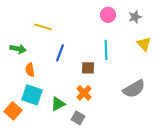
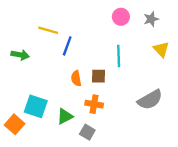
blue line: (60, 53) -> (67, 46), moved
orange semicircle: (30, 70) -> (76, 78), moved
orange cross: (84, 93) -> (94, 104), turned -35

